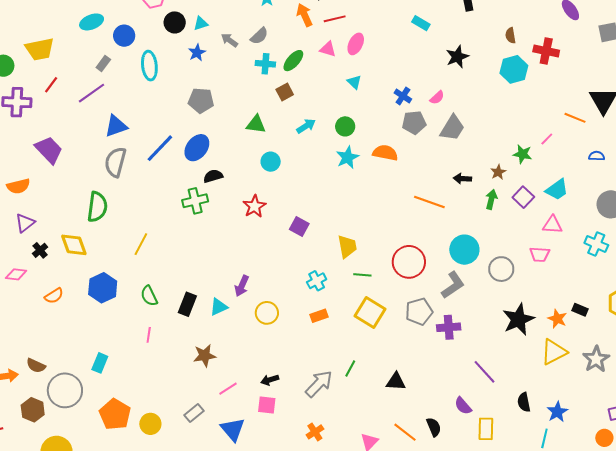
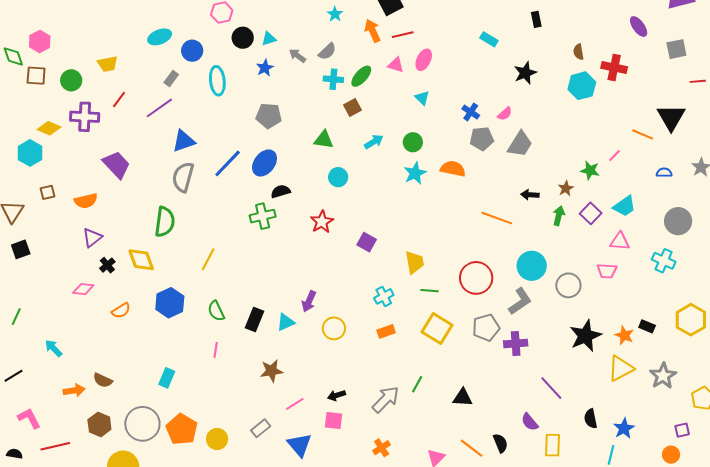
yellow trapezoid: (40, 49) -> (108, 64), size x0.7
gray circle: (65, 390) -> (142, 424), moved

